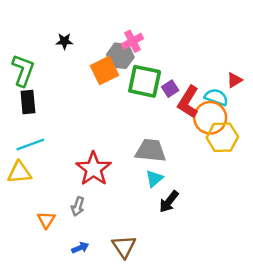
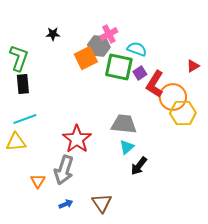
cyan semicircle: (216, 97) -> (137, 49), moved
gray arrow: (78, 206) -> (64, 170), size x1.8

